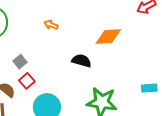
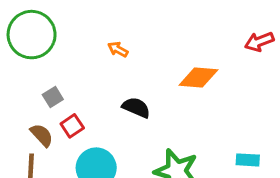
black semicircle: (82, 61) -> (136, 108), moved
gray square: (20, 62) -> (53, 97), moved

